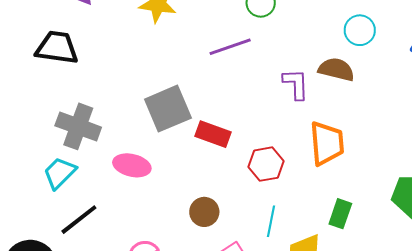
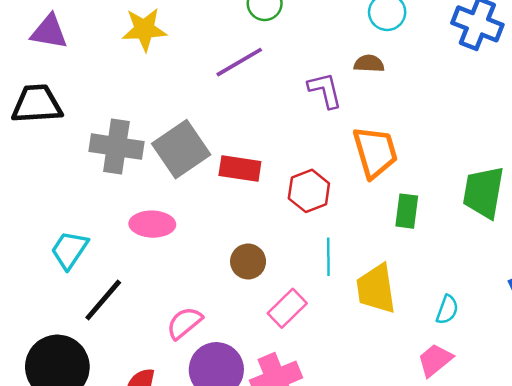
brown semicircle: (336, 69) -> (369, 64), size x0.7
gray cross: (78, 126) -> (116, 147), moved
green rectangle: (340, 214) -> (407, 211), moved

